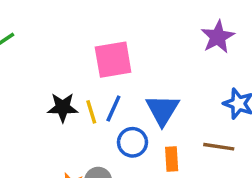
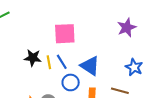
blue line: (113, 109) -> (62, 62), turned -63
blue triangle: (162, 110) -> (90, 66), turned -35

